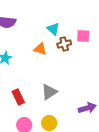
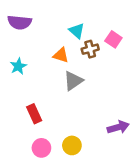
pink square: (83, 36) -> (113, 39), turned 32
gray triangle: (49, 92) -> (73, 81), moved

